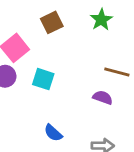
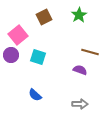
blue semicircle: (53, 133) -> (35, 95), moved

